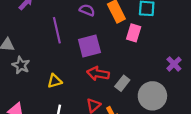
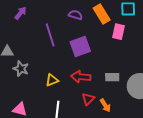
red arrow: (98, 74) -> (81, 77), moved
gray rectangle: (122, 83) -> (112, 77), turned 56

